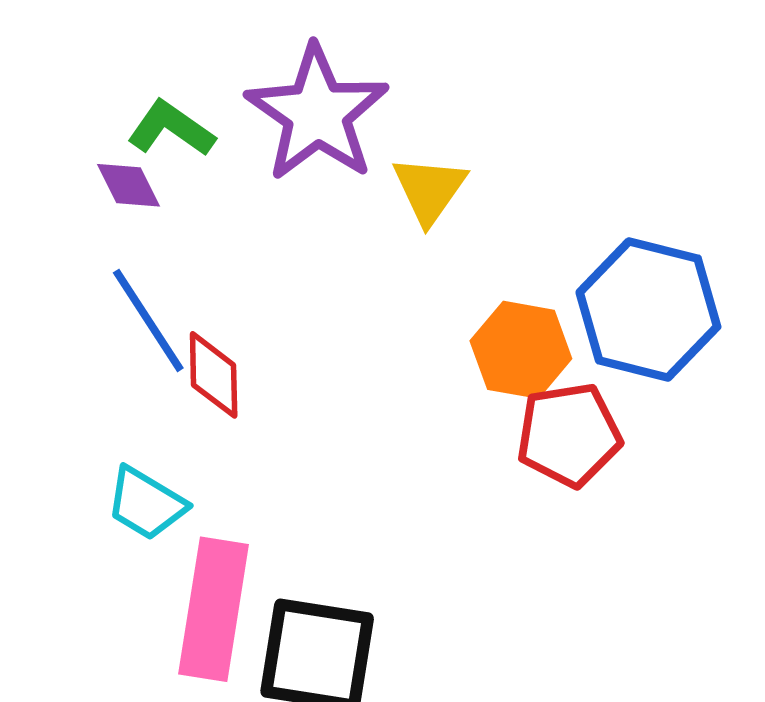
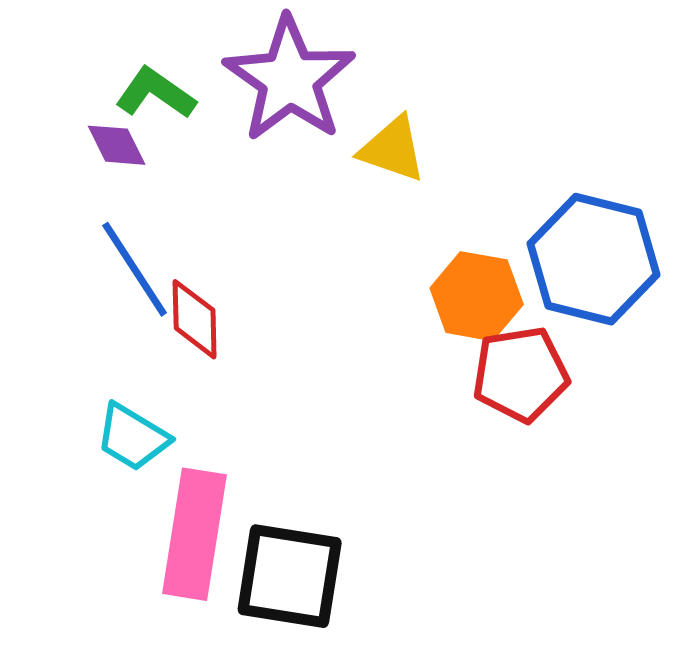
yellow triangle: (429, 190) -> (393, 149), turned -46

